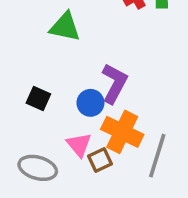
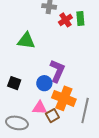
pink triangle: (79, 145) -> (40, 108), turned -42

